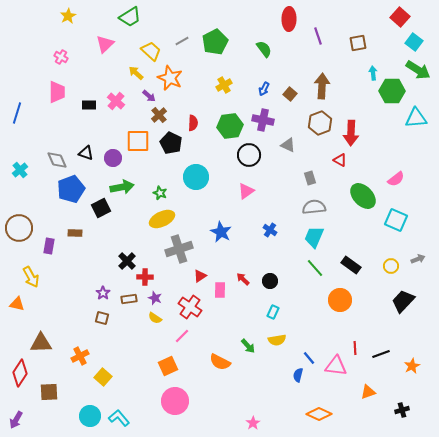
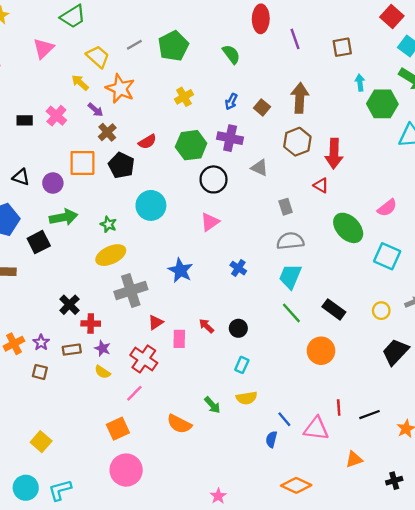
red semicircle: (193, 123) -> (147, 142), turned 56
orange cross: (80, 356) -> (14, 344), moved
cyan L-shape: (119, 418) -> (60, 490), turned -65

